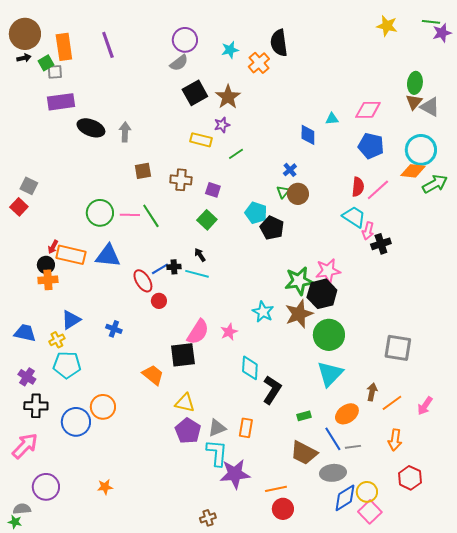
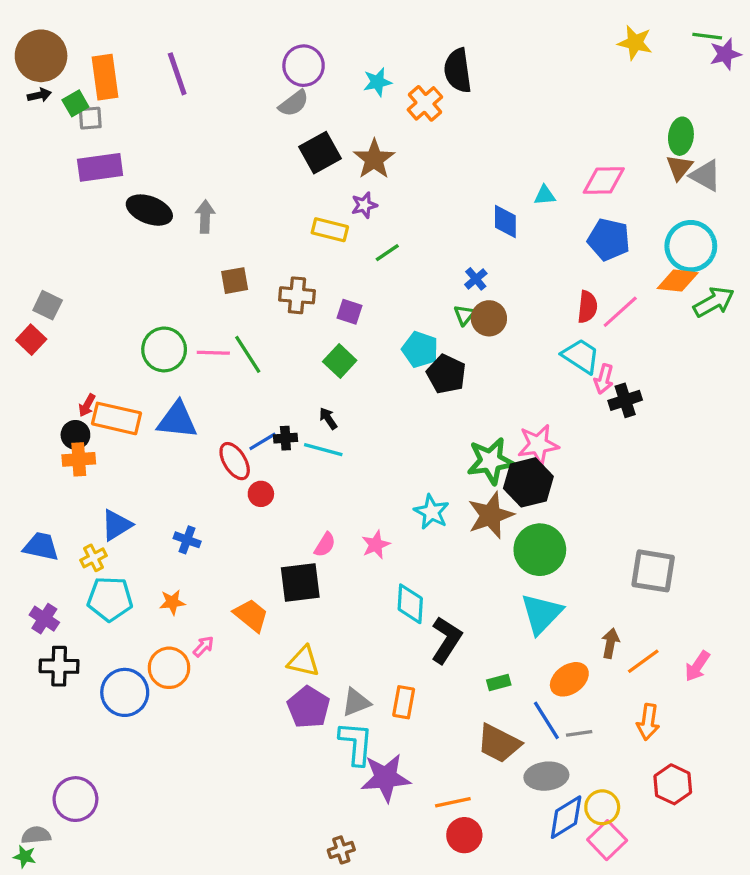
pink semicircle: (198, 332) -> (325, 545), size x0.6
pink arrow: (25, 446) -> (203, 646), moved, size x0.5
orange star: (105, 487) -> (172, 602), moved

